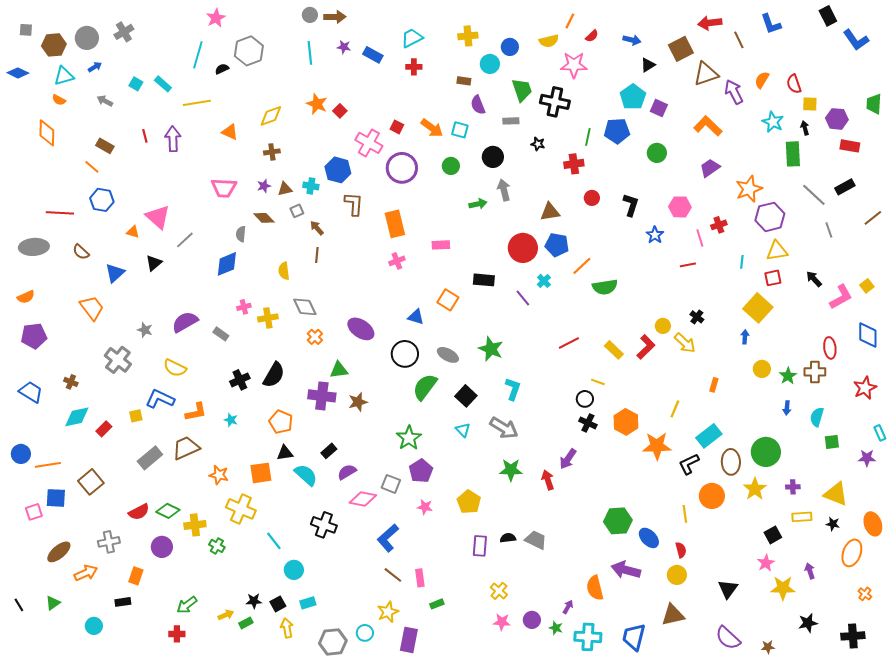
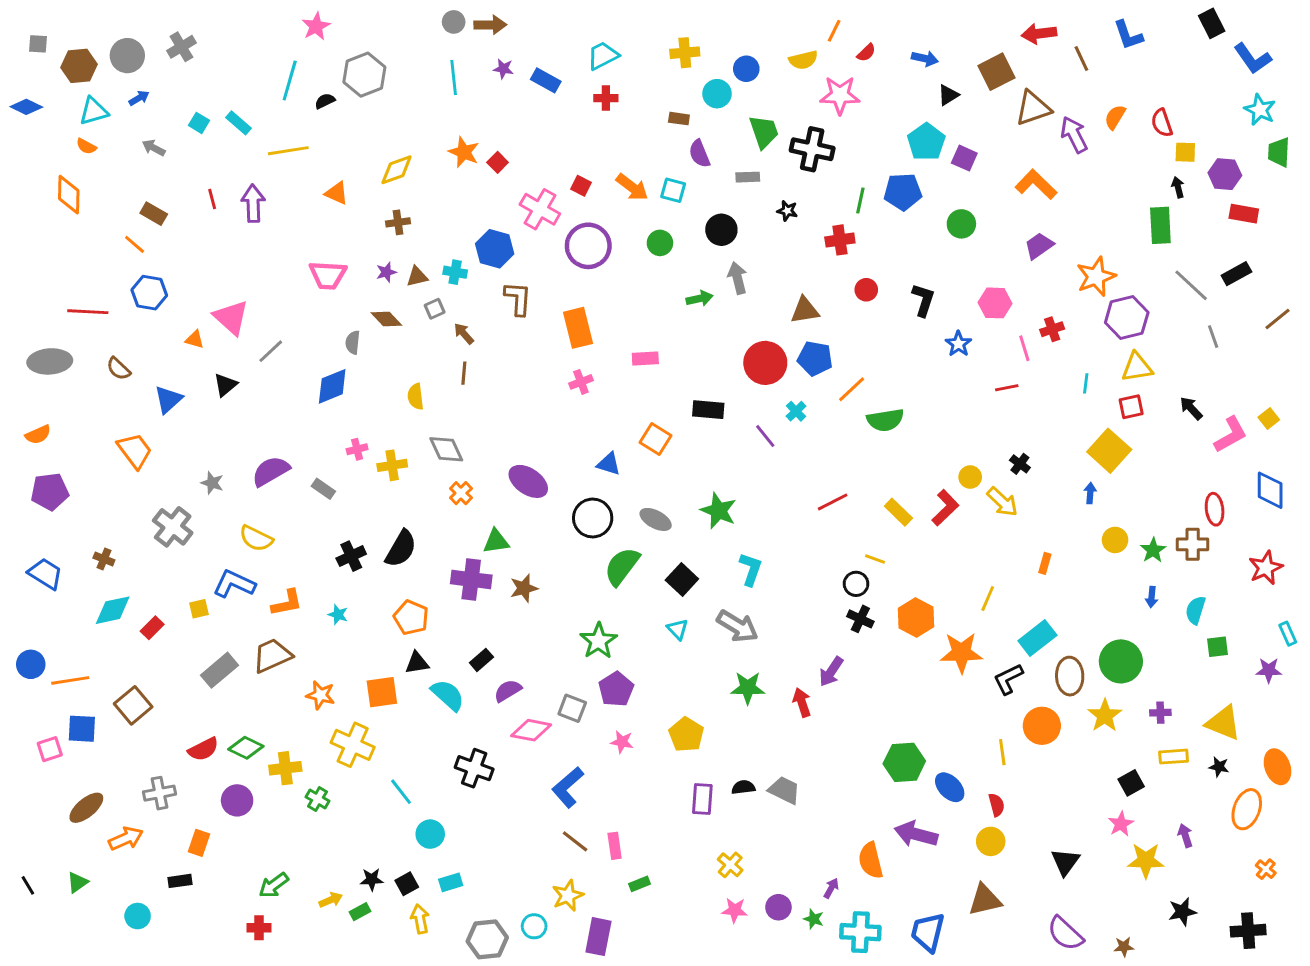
cyan star: (773, 122) -> (1260, 110), moved

